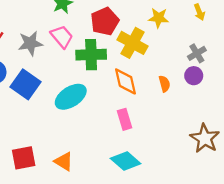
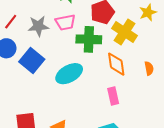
yellow star: (158, 18) -> (148, 12), turned -30
pink trapezoid: (62, 37) -> (65, 22), turned 115

